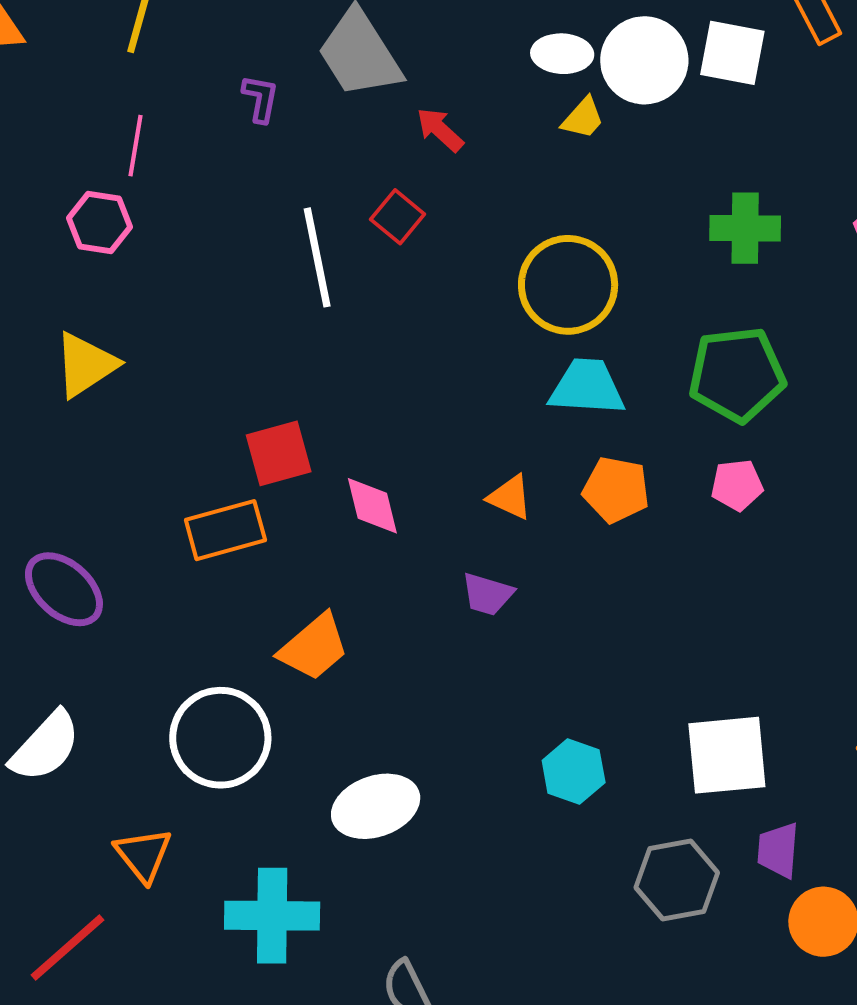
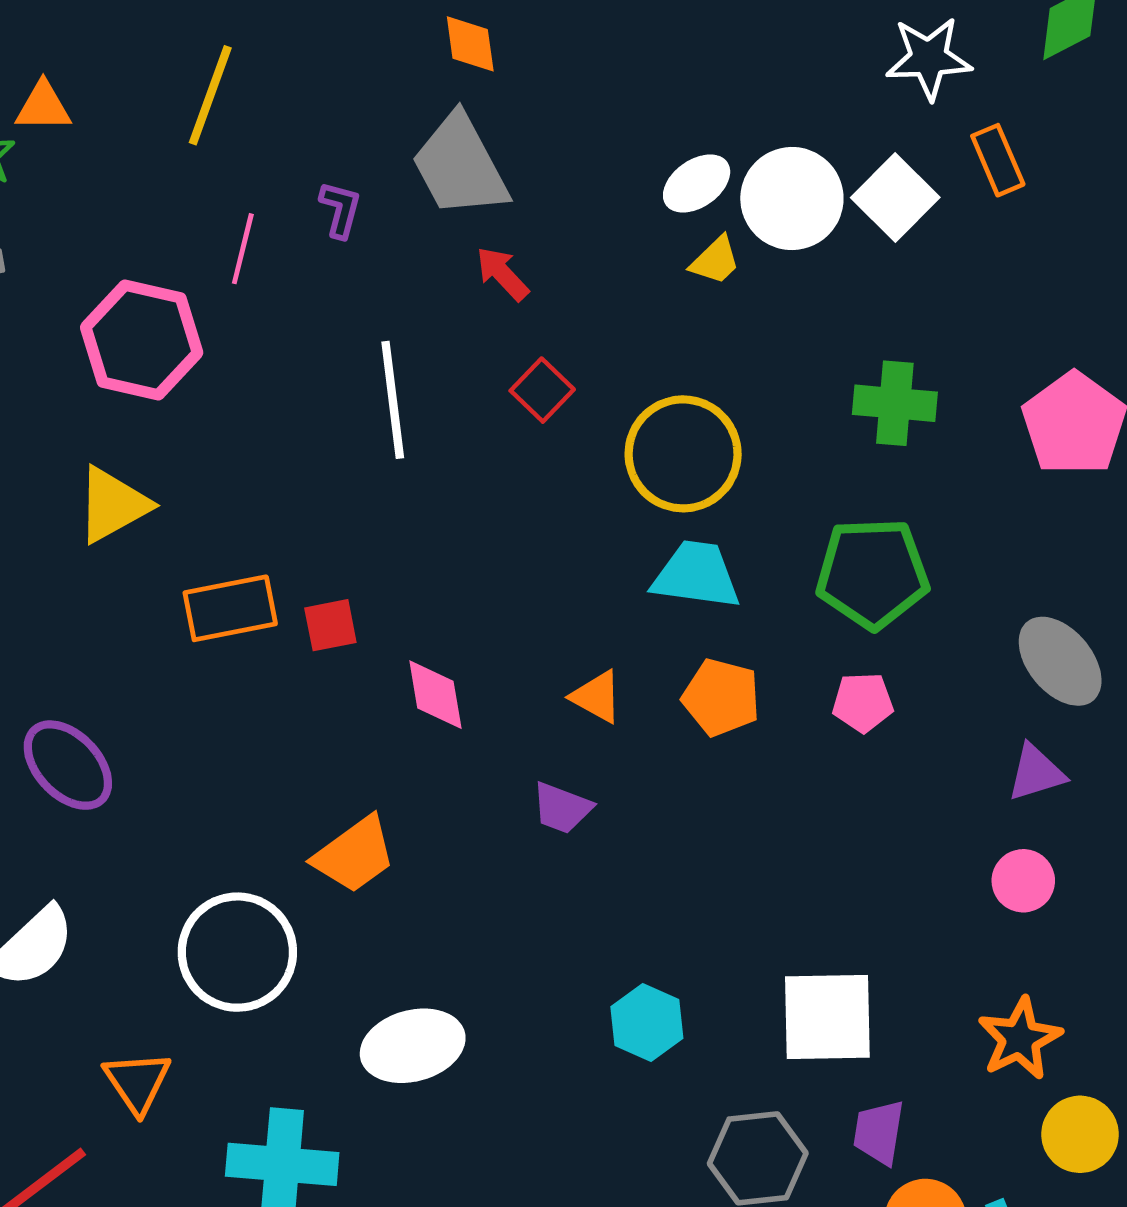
white square: (732, 53) -> (895, 198), turned 30
white ellipse: (562, 54) -> (697, 184), turned -42
red arrow: (440, 130) -> (502, 274), moved
pink line: (135, 146) -> (243, 249), moved
red square: (398, 217) -> (542, 390), moved
pink hexagon: (100, 223) -> (142, 340), size x1.6
red square: (279, 453) -> (330, 625), size x0.7
orange rectangle: (225, 530) -> (230, 608), moved

